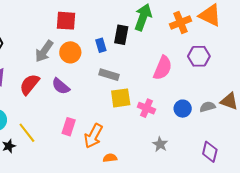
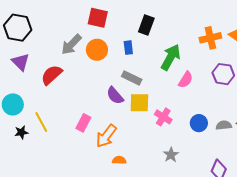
green arrow: (143, 17) -> (171, 57), moved
black rectangle: (121, 35) -> (146, 25), moved
pink semicircle: (163, 68) -> (186, 80), size x0.7
purple semicircle: (61, 86) -> (115, 96), moved

